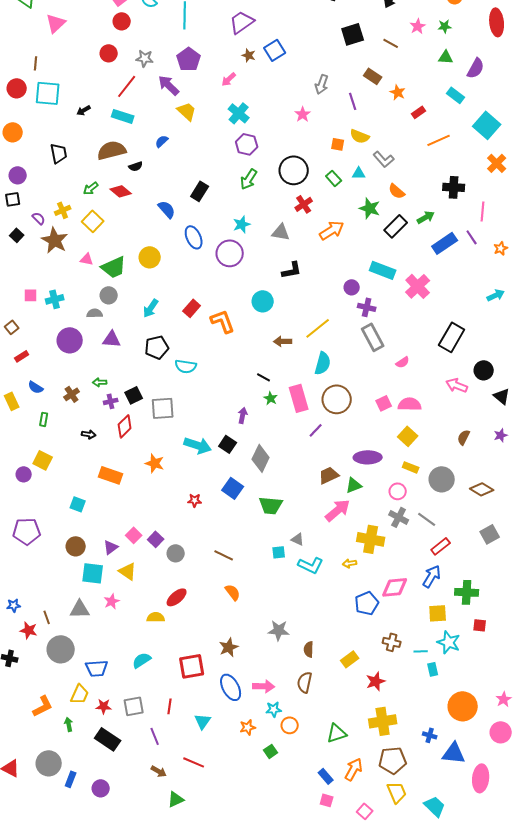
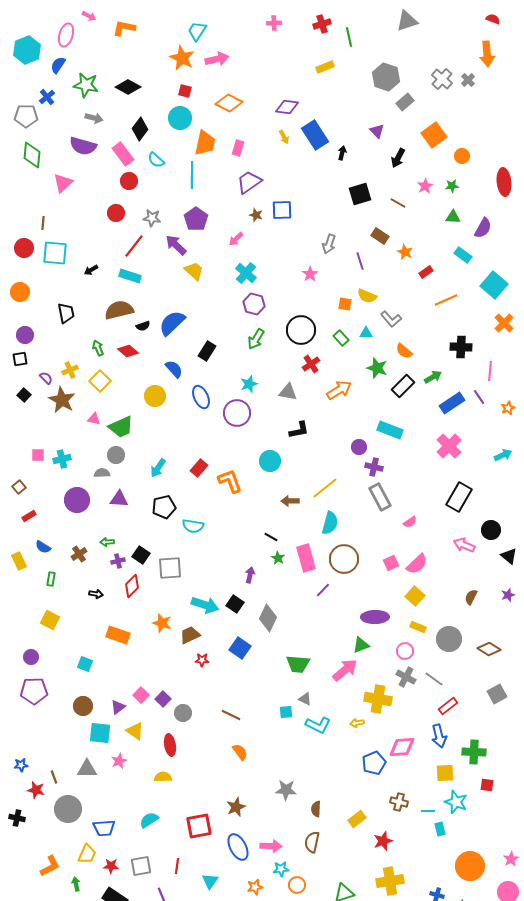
blue square: (275, 50) -> (282, 210), turned 30
blue semicircle: (162, 141) -> (172, 323), moved, size x2.0
green arrow: (91, 188) -> (98, 348), turned 105
yellow circle: (150, 257) -> (155, 396), moved
pink cross: (418, 286) -> (449, 446), moved
black square: (134, 395) -> (141, 555), turned -30
pink semicircle: (410, 404) -> (417, 564), turned 135
purple circle: (24, 474) -> (31, 657), moved
brown trapezoid: (329, 475) -> (190, 635), moved
green trapezoid: (271, 505) -> (298, 664), moved
blue arrow: (432, 576) -> (439, 736), turned 135
red ellipse: (177, 597) -> (170, 745), moved, turned -60

